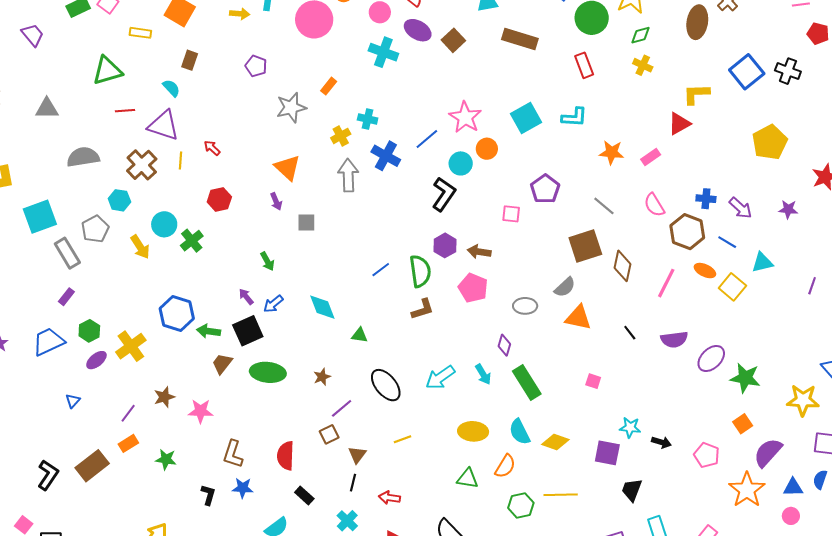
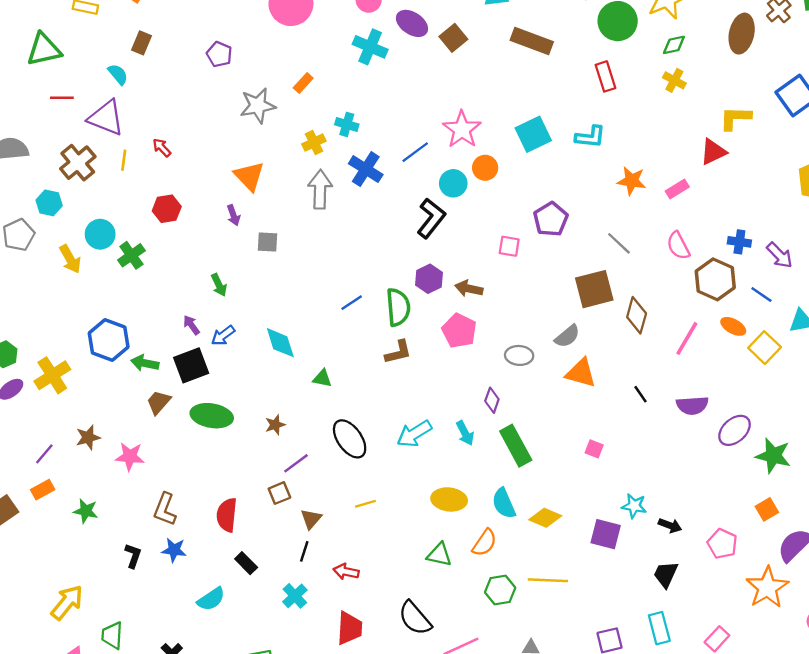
black trapezoid: (632, 490) -> (666, 574), moved

